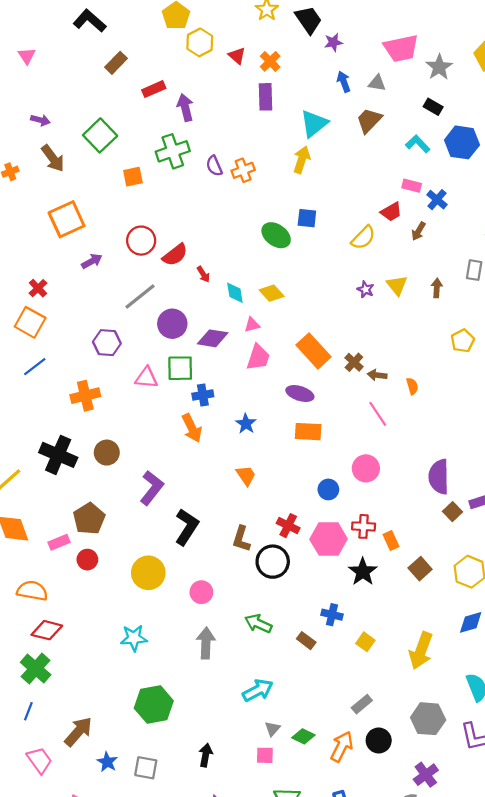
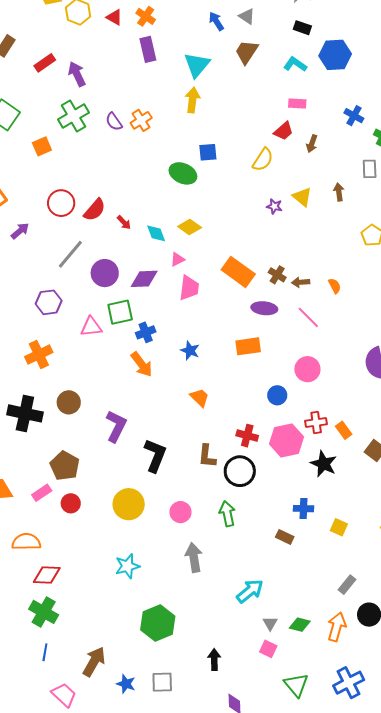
gray triangle: (377, 83) -> (247, 16), turned 36
blue cross: (437, 200) -> (354, 116), moved
purple ellipse: (300, 393) -> (264, 308), moved
green arrow: (258, 624) -> (227, 514), moved, turned 65
pink square: (265, 755) -> (268, 649), turned 36

